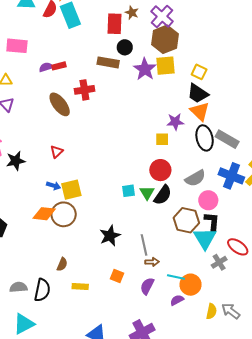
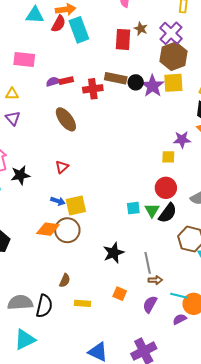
black circle: (125, 47) -> (136, 82), moved
red cross: (84, 90) -> (93, 89), moved
gray semicircle: (18, 287) -> (20, 303), size x1.4

